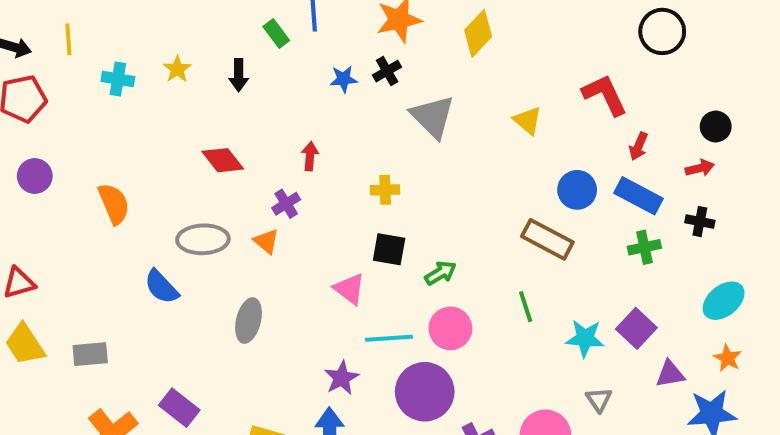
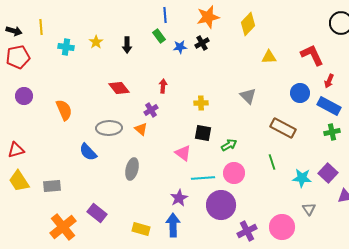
green rectangle: (276, 33) -> (159, 36), moved
gray triangle: (433, 117) -> (248, 96), moved, size x0.7
yellow triangle: (528, 121) -> (269, 57), moved, turned -42
blue circle: (577, 190) -> (300, 93), moved

